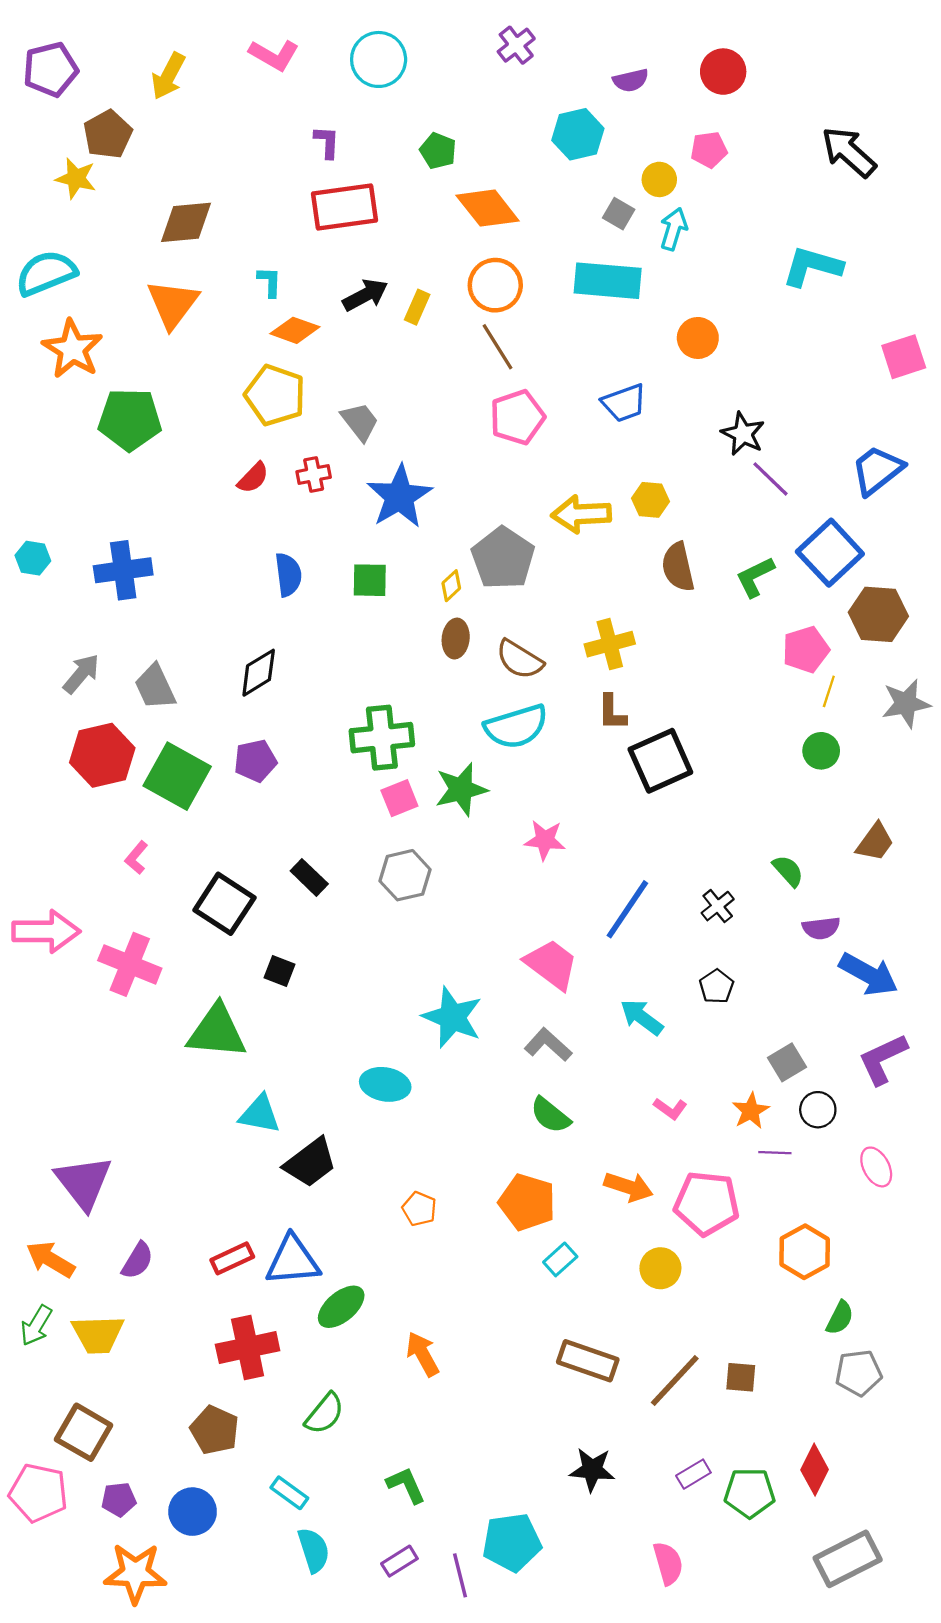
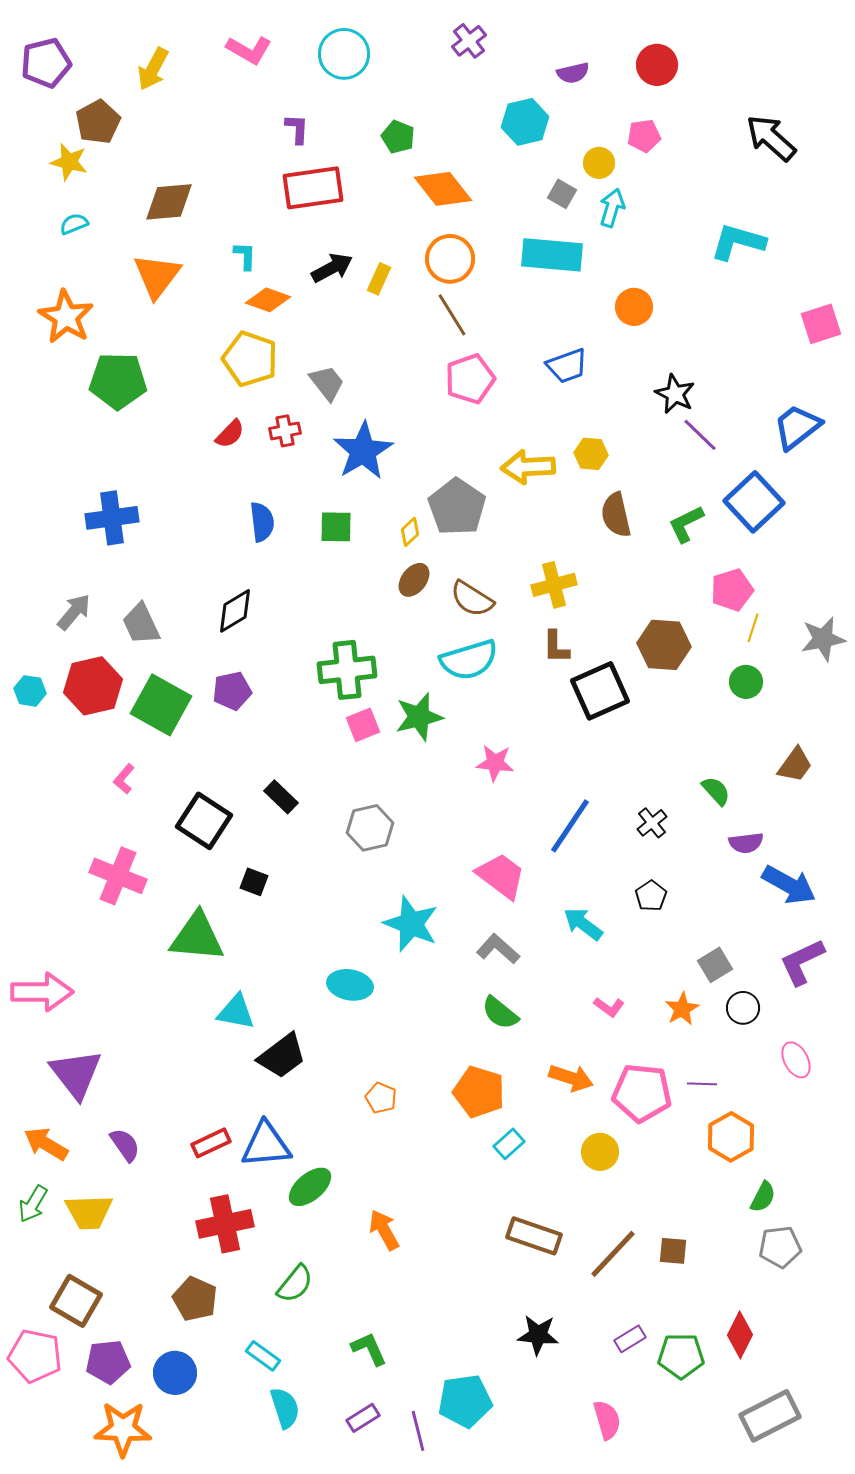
cyan semicircle: (46, 273) -> (74, 224), moved, size x0.5
cyan hexagon: (33, 558) -> (30, 691), moved
brown hexagon: (878, 614) -> (664, 645), moved
brown ellipse: (456, 639) -> (414, 580), turned 32
gray hexagon: (405, 875) -> (370, 828), moved
pink arrow: (46, 931) -> (42, 992), moved
purple line: (775, 1153) -> (702, 1084), moved
purple semicircle: (137, 1261) -> (125, 1145), turned -66
purple pentagon: (119, 1499) -> (108, 1362), size x1.4

